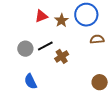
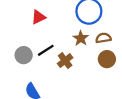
brown star: (61, 20) -> (81, 38), moved
brown circle: (100, 82) -> (107, 59), moved

